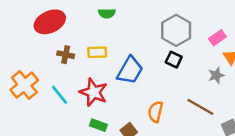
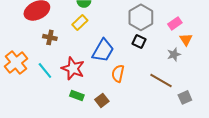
yellow rectangle: (97, 52) -> (80, 22), moved, turned -42
orange semicircle: (155, 112) -> (118, 73), moved

